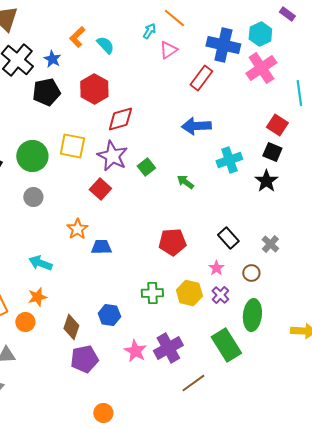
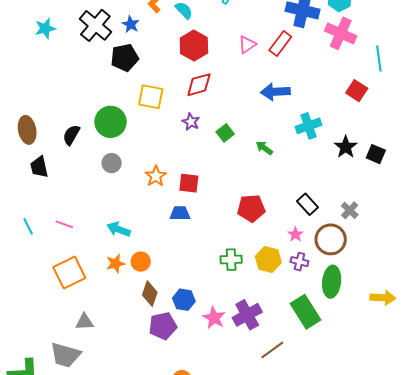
pink triangle: (168, 50) -> (247, 44), moved
pink cross: (261, 68) -> (341, 33), turned -32
red hexagon: (94, 89) -> (194, 45), moved
yellow square: (72, 146) -> (151, 97), moved
black square: (272, 152) -> (376, 154), moved
purple star: (112, 156) -> (191, 122), size x0.6
red square: (100, 189) -> (189, 183), moved, turned -35
orange star: (77, 229) -> (156, 176), moved
brown circle: (251, 273) -> (331, 239), size x1.8
purple cross: (220, 295) -> (299, 262), turned -30
blue hexagon: (109, 315) -> (184, 300), moved
orange circle: (25, 322) -> (141, 262), moved

